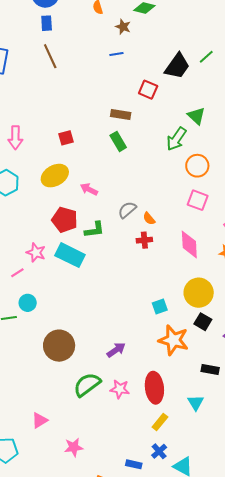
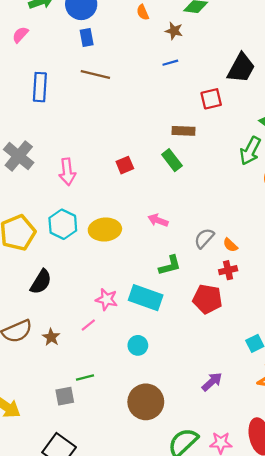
brown line: (50, 56) -> (95, 74), turned -45
red square: (148, 90) -> (211, 99), turned -30
green rectangle: (118, 141) -> (172, 160), moved
yellow ellipse: (55, 176) -> (105, 229), moved, turned 32
red pentagon: (65, 220) -> (207, 299), moved
cyan circle: (28, 303) -> (138, 345), moved
purple arrow: (116, 350) -> (212, 382), moved

